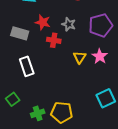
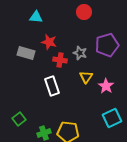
gray star: (69, 24) -> (80, 53), moved
pink star: (100, 56) -> (106, 86), moved
white rectangle: (27, 66) -> (52, 86), moved

